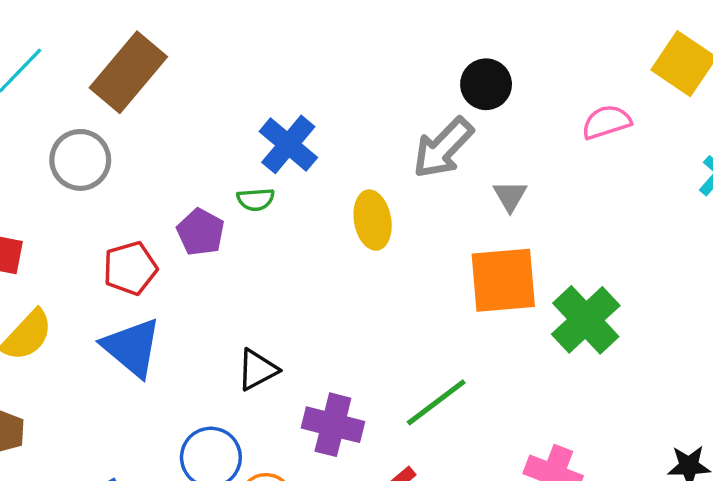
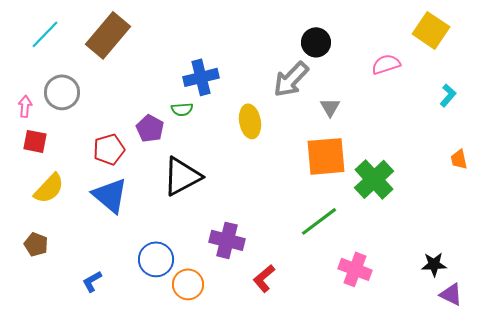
blue cross: (288, 144) -> (201, 77), turned 36
gray circle: (80, 160) -> (62, 92), moved
black triangle: (257, 370) -> (182, 176), moved, size x1.6
green line: (436, 402) -> (319, 221), moved

